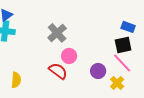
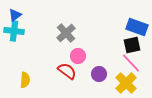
blue rectangle: (128, 27) -> (137, 27), size x1.5
purple circle: (98, 71) -> (99, 74), moved
yellow cross: (117, 83) -> (126, 83), size x1.5

